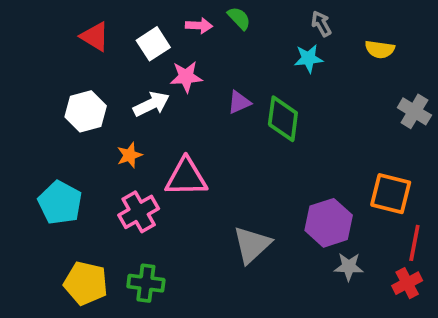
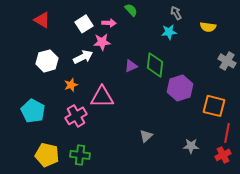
pink arrow: (199, 26) -> (109, 23), moved
red triangle: (95, 37) -> (42, 20), moved
purple triangle: (239, 102) -> (131, 66), moved
purple hexagon: (329, 223) -> (180, 88), moved
gray triangle: (252, 245) -> (146, 136), moved, size x0.6

